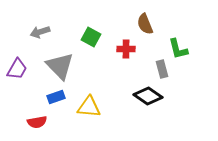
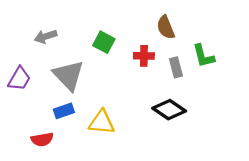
gray rectangle: (162, 69) -> (176, 67), moved

